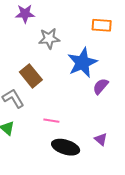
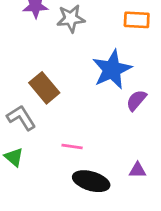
gray star: (49, 39) -> (71, 19), moved
purple triangle: (101, 139) -> (138, 170), turned -40

